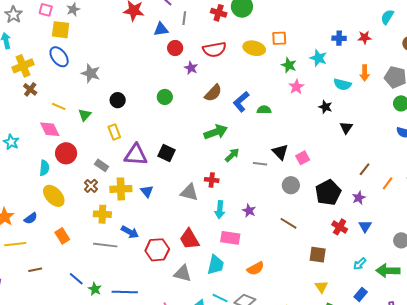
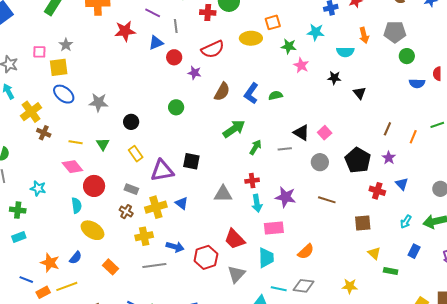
red cross: (212, 180) -> (252, 181), moved
purple star: (249, 211) -> (285, 197), size x1.5
gray triangle: (183, 273) -> (236, 274), turned -48

